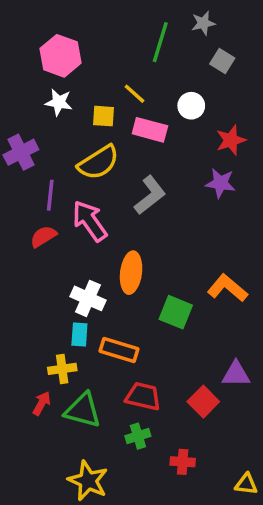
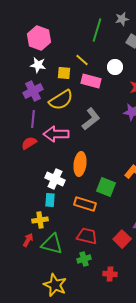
purple cross: (21, 152) -> (33, 91), moved
pink arrow: (90, 221) -> (56, 134), turned -55
orange rectangle: (119, 350) -> (85, 204), moved

